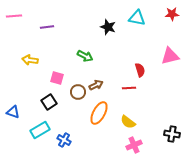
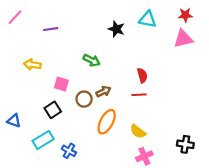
pink line: (14, 16) -> (15, 17), turned -42
pink triangle: (170, 56) -> (183, 39), moved
red semicircle: (140, 70) -> (142, 75), moved

